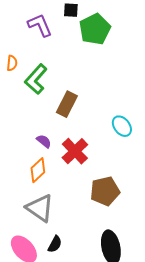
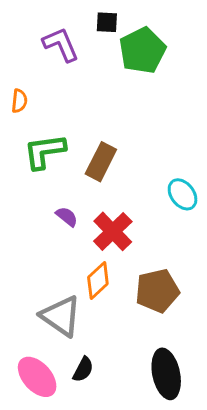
green L-shape: (36, 79) -> (45, 151), moved, turned 40
orange diamond: (38, 170) -> (98, 280), moved

